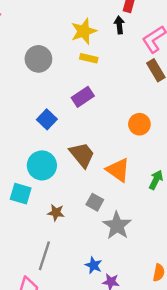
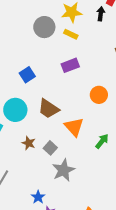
gray circle: (38, 59) -> (44, 27), moved
purple rectangle: (83, 97) -> (70, 65), moved
brown trapezoid: (82, 155) -> (49, 109), turned 150
brown star: (56, 213) -> (29, 143), moved

